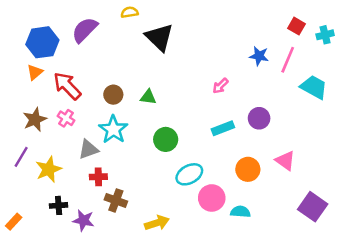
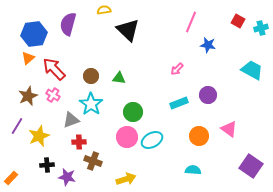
purple semicircle: (85, 30) -> (68, 24), turned -30
pink line: (288, 60) -> (191, 22), moved
pink circle: (212, 198) -> (127, 137), moved

